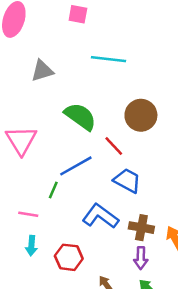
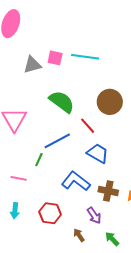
pink square: (78, 14) -> (55, 58), moved
cyan arrow: (31, 246) -> (15, 211), moved
purple arrow: (141, 258) -> (94, 216), moved, turned -36

